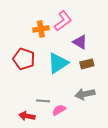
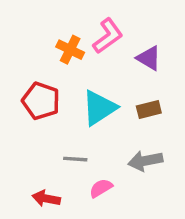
orange cross: (41, 29) -> (70, 50), turned 35
purple triangle: (80, 42) -> (149, 58), moved
gray line: (43, 101) -> (75, 159), moved

